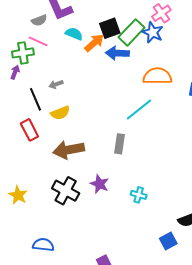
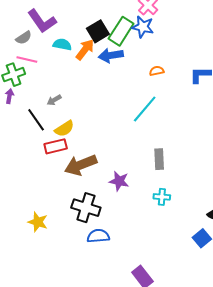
orange semicircle: (157, 76) -> (157, 71), size x0.5
red rectangle: (29, 130) -> (56, 146), moved, turned -65
gray rectangle: (120, 144) -> (159, 159), moved
purple star: (99, 184) -> (119, 181), moved
blue semicircle: (43, 245) -> (98, 236), moved

